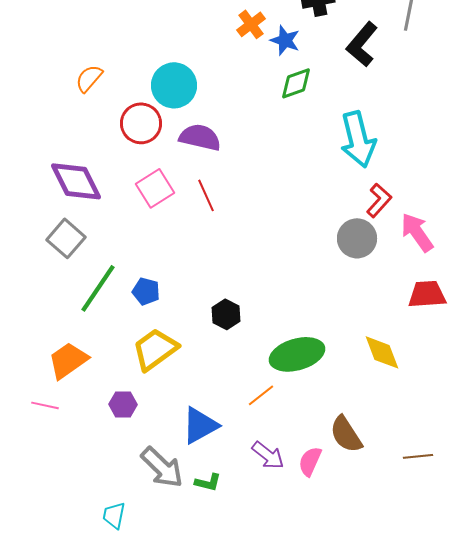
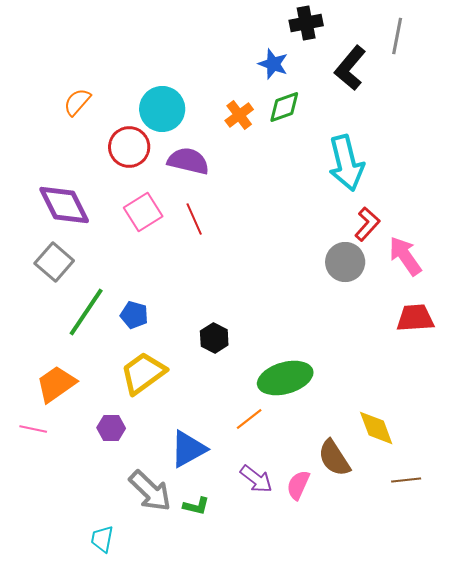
orange cross: (251, 24) -> (239, 115), moved
yellow diamond: (382, 352) -> (376, 428), moved

